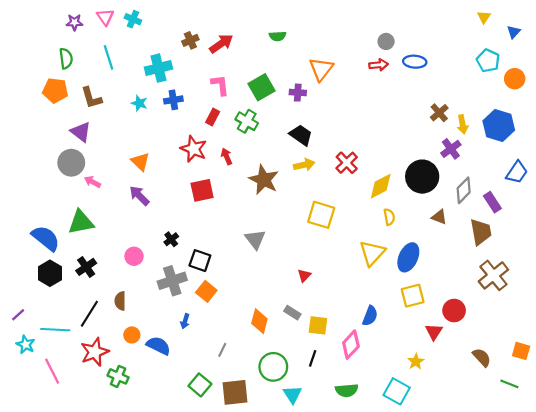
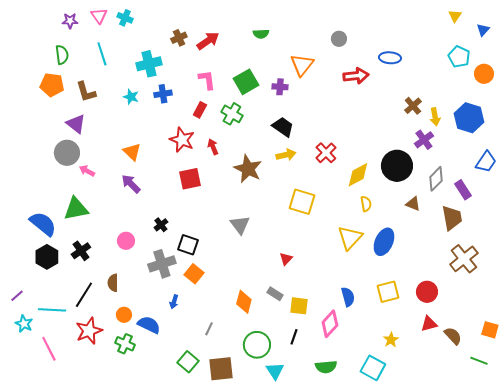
gray circle: (386, 41) -> (339, 39), moved
red arrow: (379, 65) -> (356, 76), moved, size x1.4
yellow square: (413, 296) -> (388, 292), moved
blue semicircle: (370, 316) -> (348, 297), turned -36
red triangle: (434, 332) -> (429, 324), moved, turned 42
green cross: (118, 376) -> (125, 344), moved

